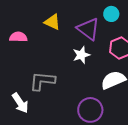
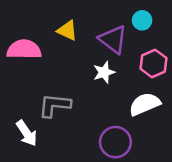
pink semicircle: (18, 37) -> (24, 49), size x1.5

